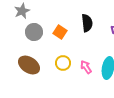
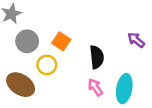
black semicircle: (87, 23) -> (97, 57), moved
yellow circle: (63, 63) -> (47, 65), moved

